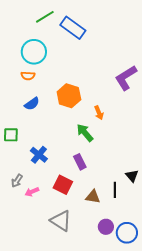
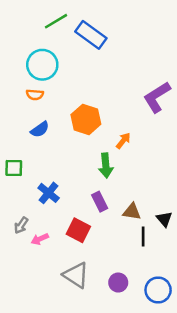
orange arrow: (99, 113) -> (123, 141), turned -120
green arrow: (85, 133) -> (106, 166), turned -144
brown triangle: (93, 197) -> (132, 212), moved
purple circle: (106, 227) -> (118, 283), moved

